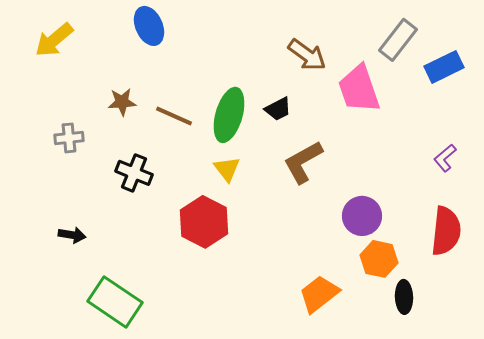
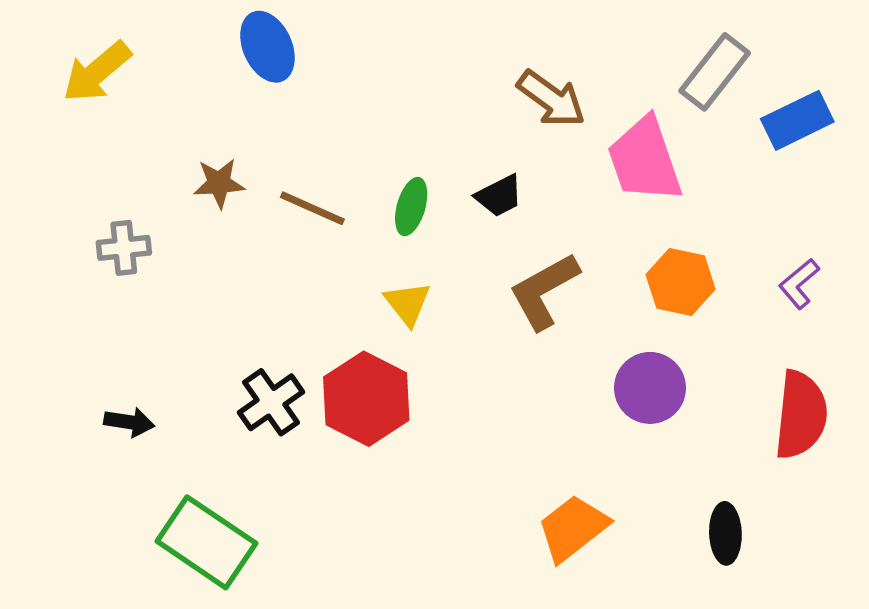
green ellipse: (229, 115) -> (411, 207), size x0.6
black cross: (134, 173) -> (271, 402), moved, turned 33
orange hexagon: (379, 259) -> (681, 282), moved

